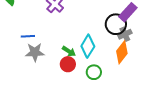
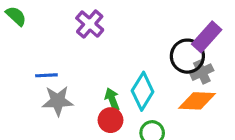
green arrow: (69, 51) -> (112, 99), turned -144
orange diamond: (122, 52) -> (197, 101), turned 55

